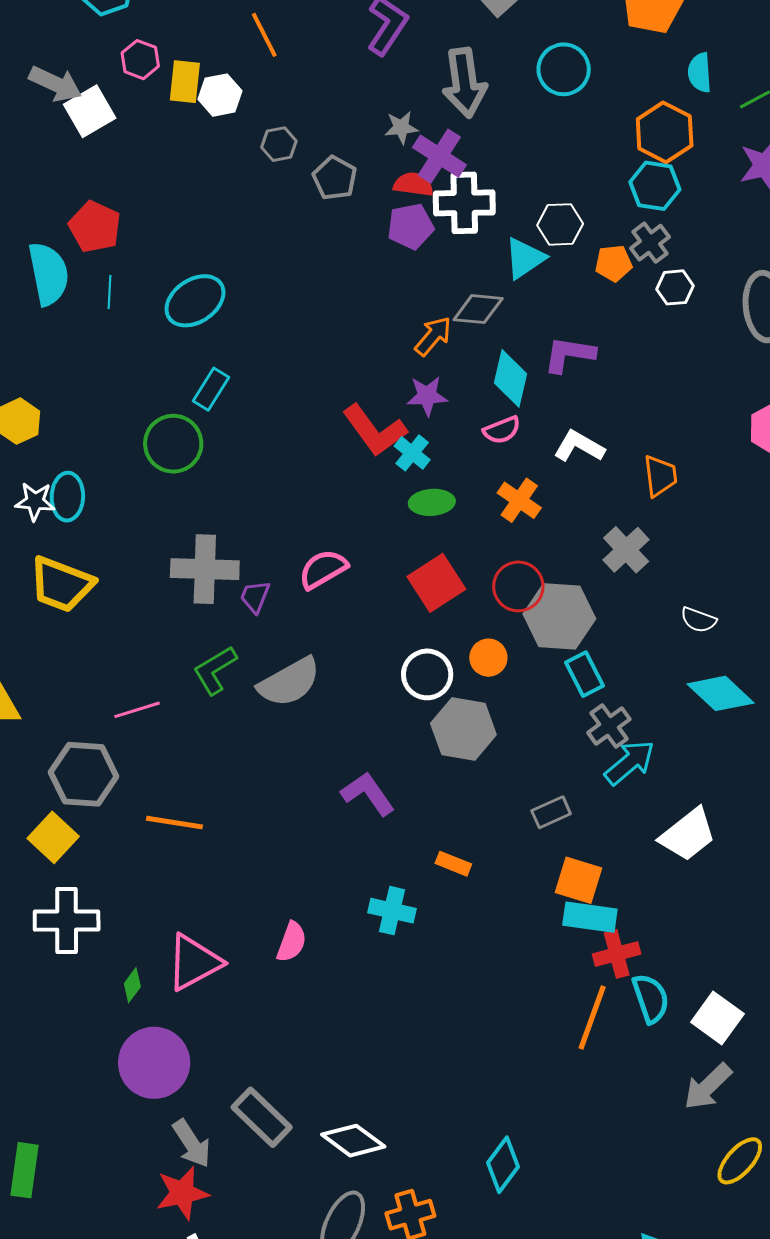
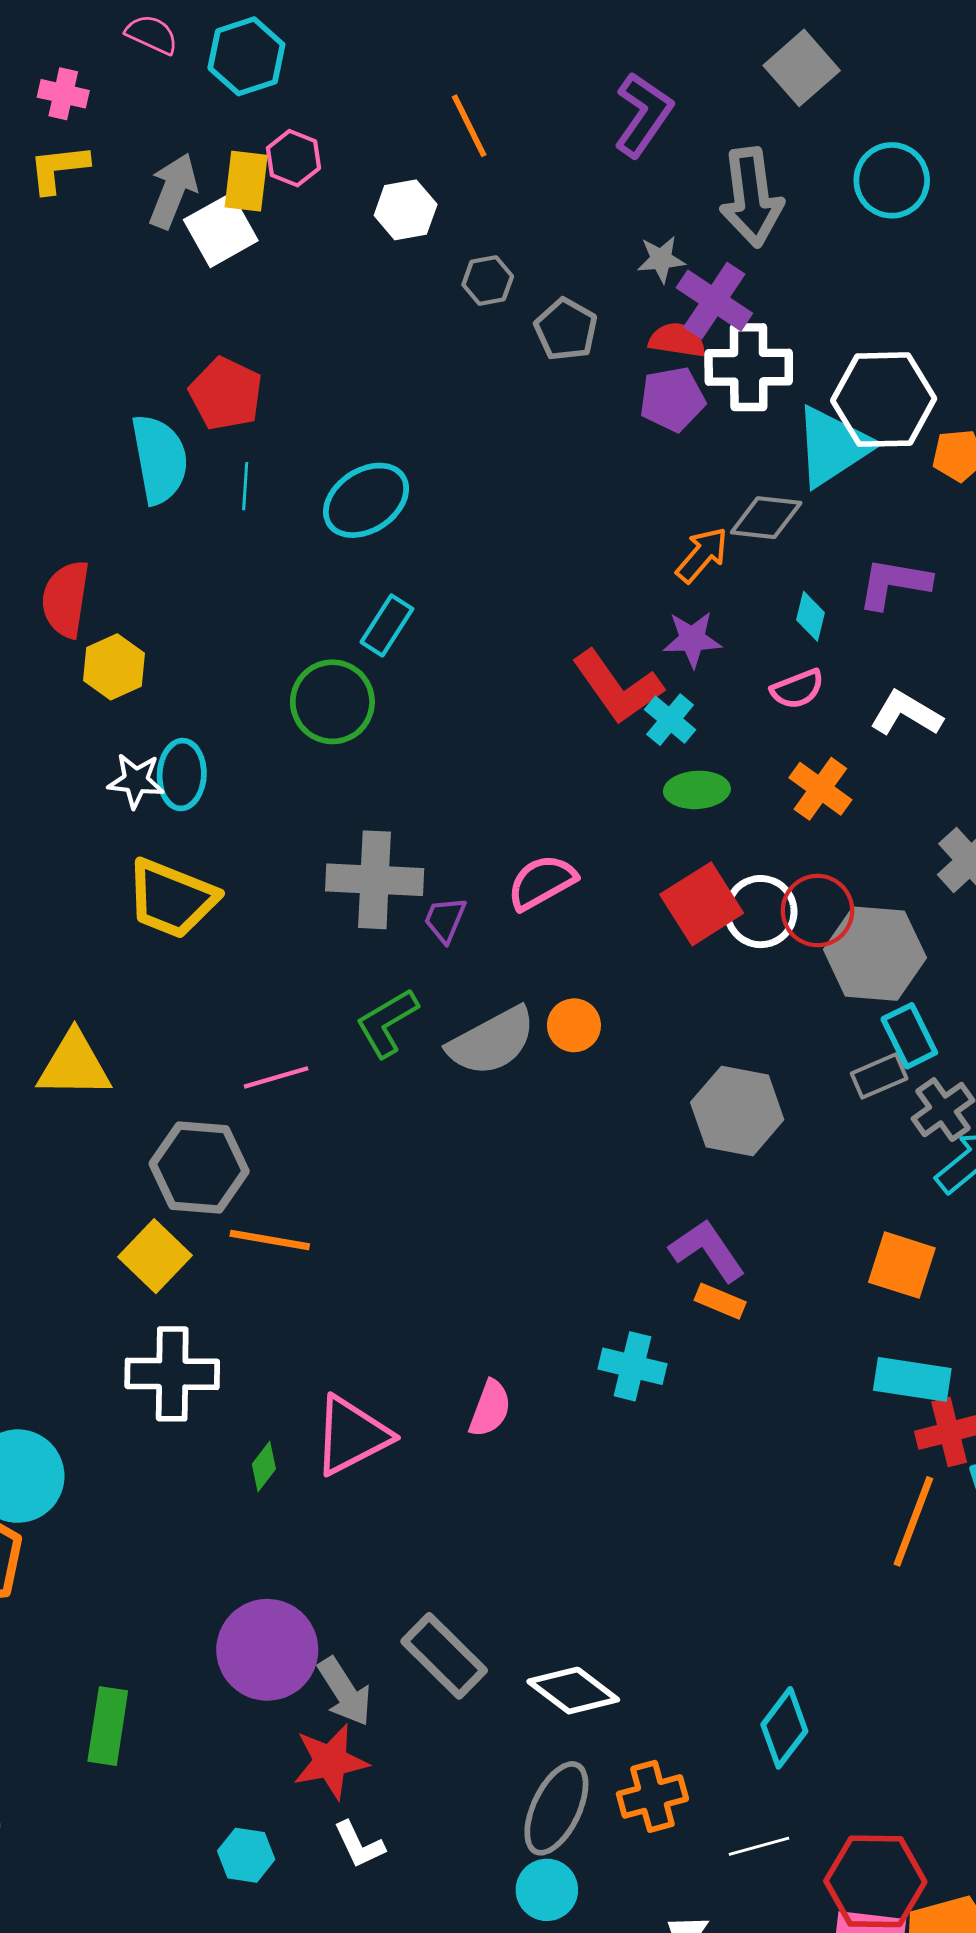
yellow rectangle: (185, 82) -> (246, 181), moved
gray arrow: (55, 84) -> (173, 191), turned -94
white hexagon: (560, 224) -> (884, 400), size x1.6
cyan triangle: (525, 258) -> (833, 446), size x1.4
cyan diamond: (510, 378) -> (810, 616), size x0.6
orange circle: (488, 658) -> (574, 1025), moved
white circle: (427, 674) -> (761, 912), moved
purple L-shape: (368, 794) -> (707, 1250), moved
gray rectangle: (551, 812) -> (879, 1076), moved
orange line: (174, 823) -> (270, 1240), moved
orange square: (578, 880) -> (902, 1265), moved
purple circle: (154, 1063) -> (267, 1650), moved

